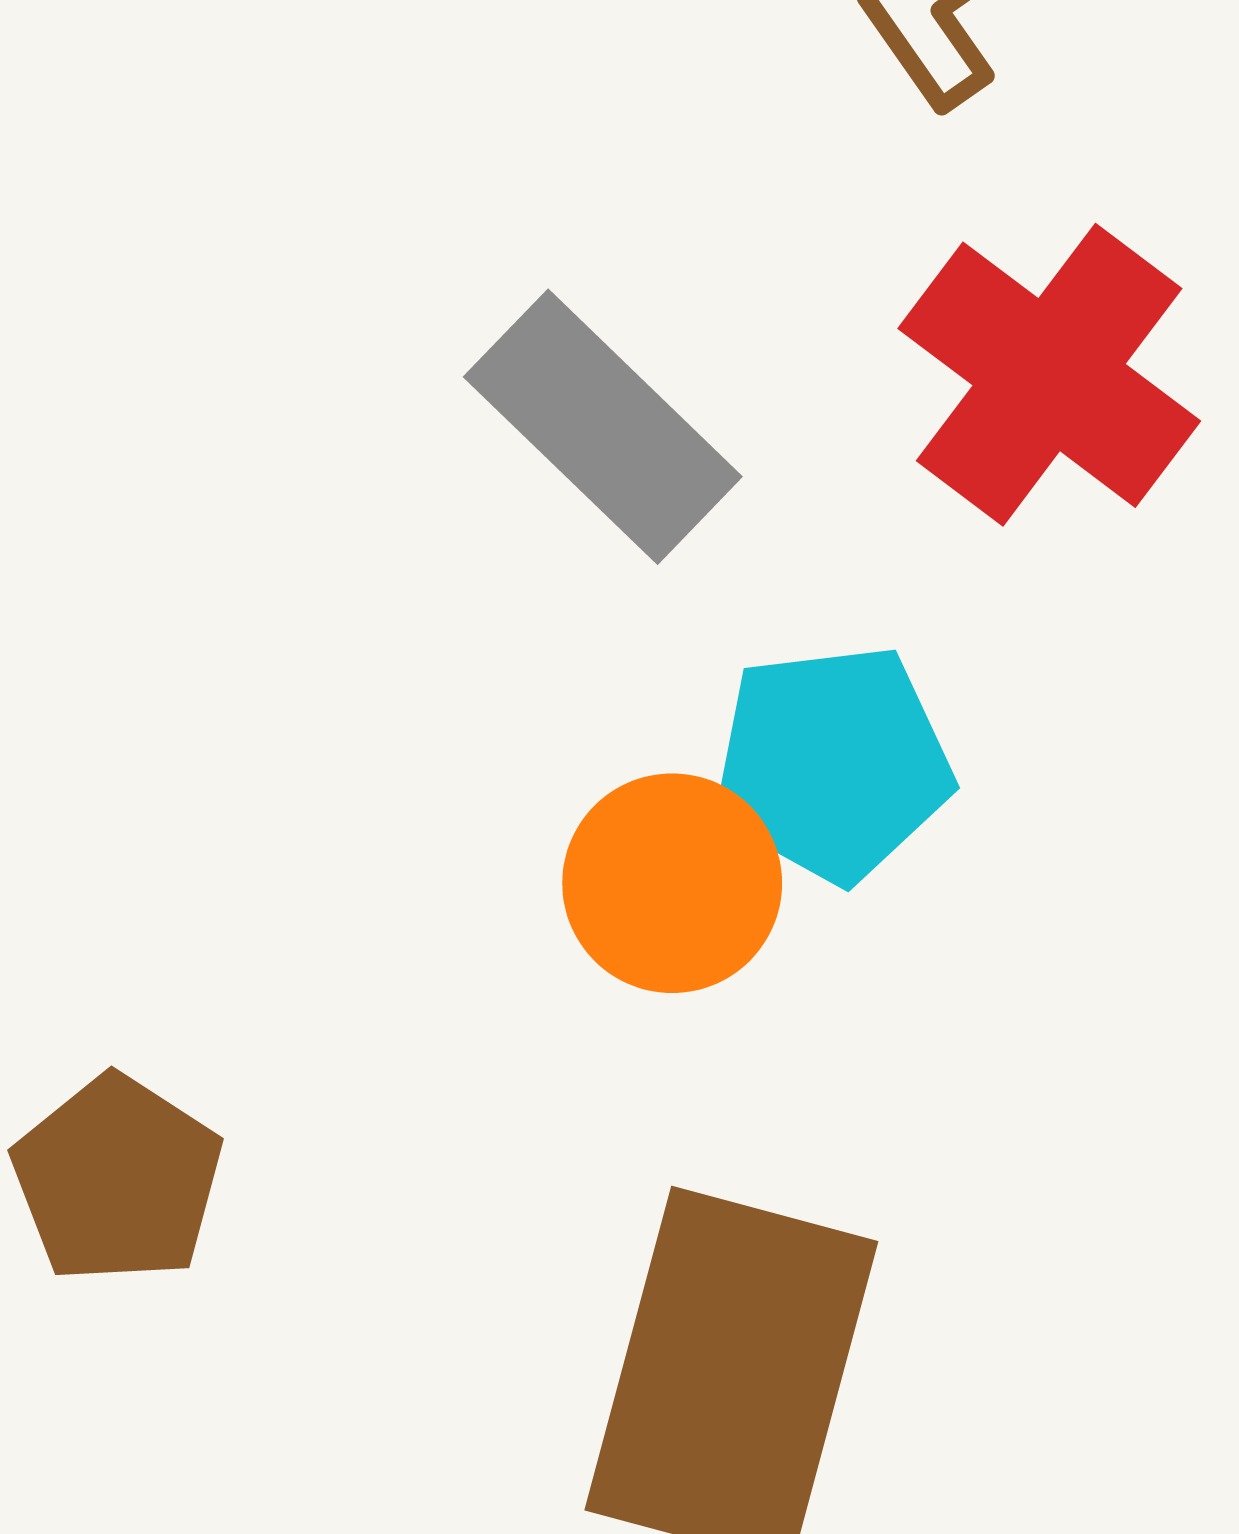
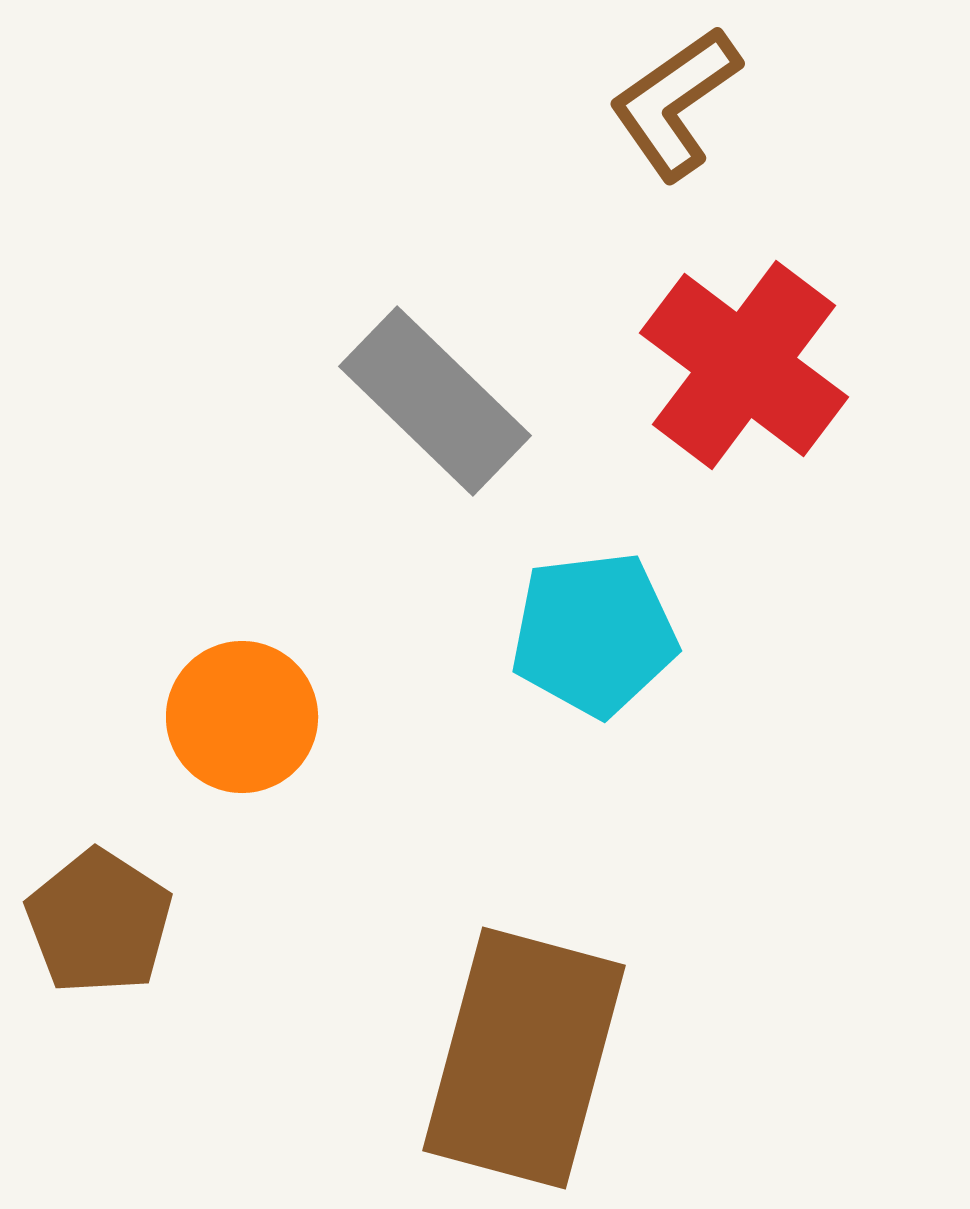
orange circle: (672, 883) -> (242, 717), moved

